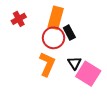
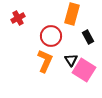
orange rectangle: (56, 18) -> (72, 14), moved
black rectangle: (69, 33) -> (88, 37), moved

